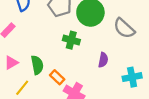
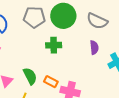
purple semicircle: (103, 60) -> (94, 47), moved

